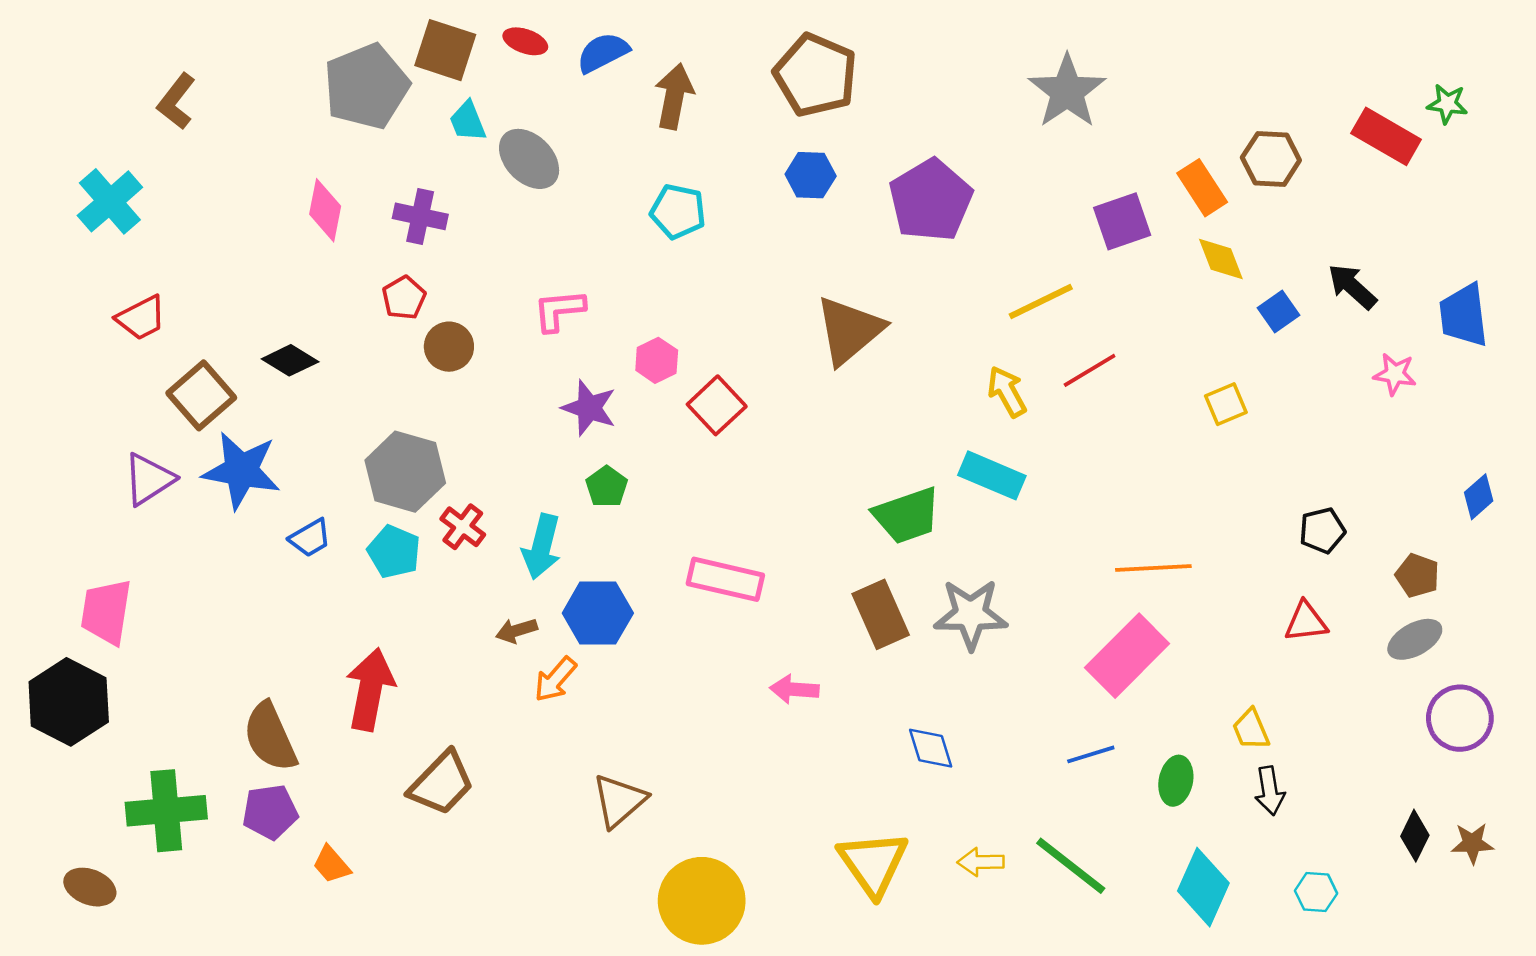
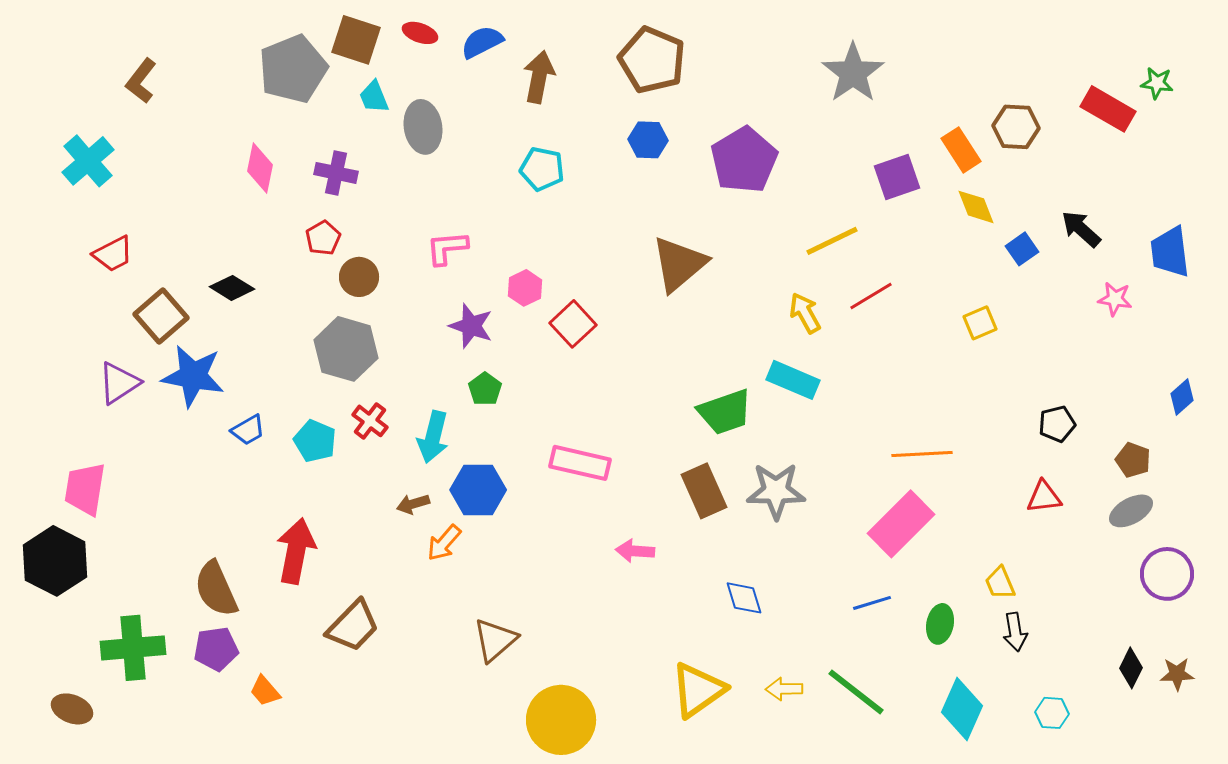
gray ellipse: (529, 159) -> (423, 127), turned 36
gray hexagon: (405, 472) -> (346, 349), moved
yellow triangle: (873, 863) -> (698, 690), turned 30

